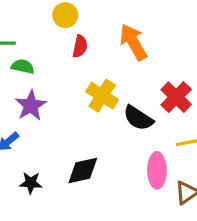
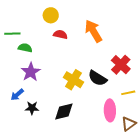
red semicircle: (80, 46) -> (60, 34), turned -88
yellow cross: (102, 96) -> (73, 80), moved
black star: (31, 183) -> (32, 108), moved

